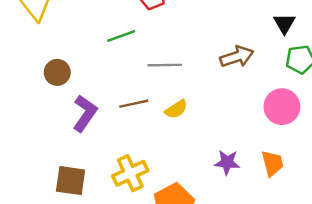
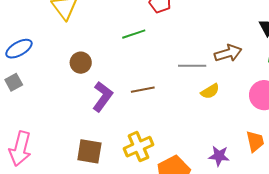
gray line: (165, 65) -> (192, 66), moved
yellow semicircle: (176, 109) -> (210, 91), moved
purple star: (227, 162) -> (219, 156), moved

